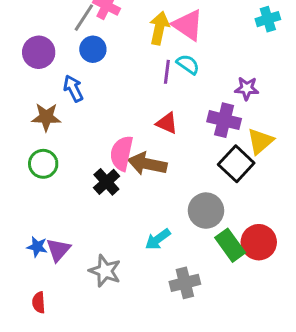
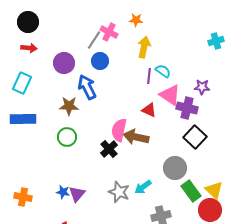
pink triangle: (188, 25) -> (170, 95), moved
blue arrow: (73, 88) -> (87, 87), size x1.4
yellow triangle: (260, 141) -> (214, 190), moved, turned -36
red circle: (259, 242) -> (210, 210), moved
gray star: (105, 271) -> (119, 192), moved

